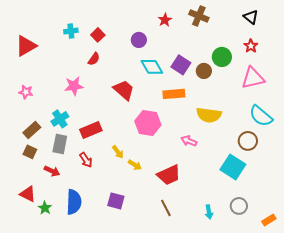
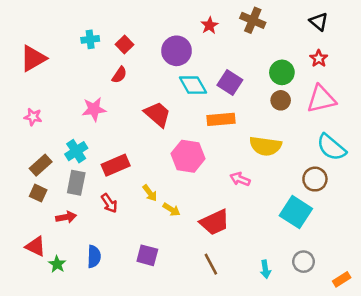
purple circle: (139, 40) -> (177, 51), size x1.5
brown circle: (204, 71) -> (281, 100), moved
red arrow: (52, 171) -> (66, 217), turned -35
blue semicircle: (74, 202) -> (94, 257), size x0.7

